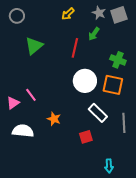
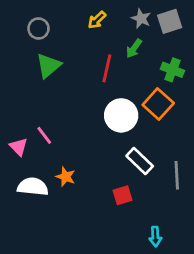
gray circle: (17, 16) -> (38, 28), moved
green cross: (118, 60) -> (172, 70), moved
orange square: (113, 85) -> (158, 104), moved, turned 30
pink triangle: (13, 103) -> (19, 147), turned -40
orange star: (54, 119) -> (66, 177), moved

